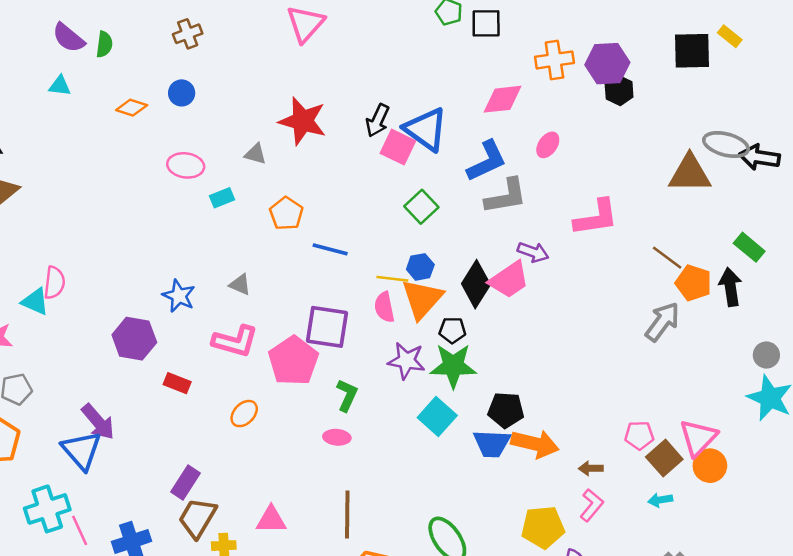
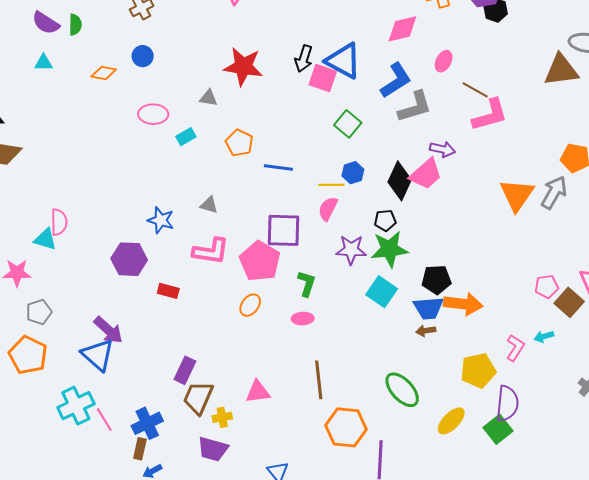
brown line: (667, 258) -> (475, 90), moved
orange triangle: (422, 299) -> (517, 195), moved
pink semicircle: (384, 307) -> (328, 209), turned 45
orange ellipse: (244, 414) -> (250, 305), moved
brown arrow: (591, 468) -> (426, 331), moved
cyan arrow: (660, 500) -> (544, 336), moved

